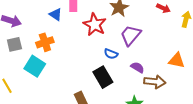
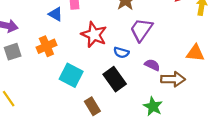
red star: (95, 25) -> (94, 35), moved
cyan square: (35, 66) -> (71, 75), moved

